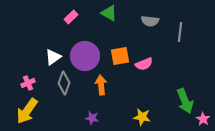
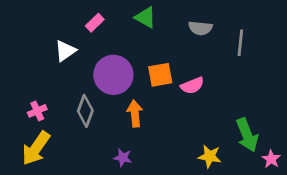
white triangle: (53, 57) -> (65, 51), moved
yellow star: (142, 117) -> (210, 156), moved

